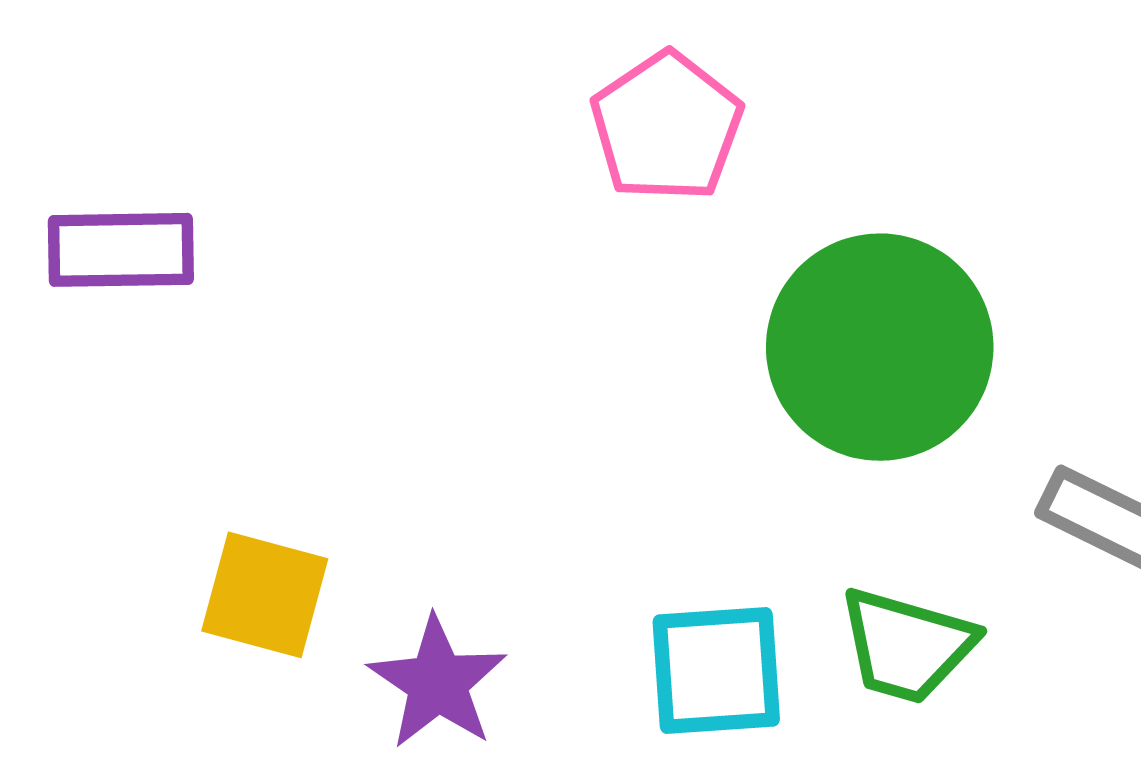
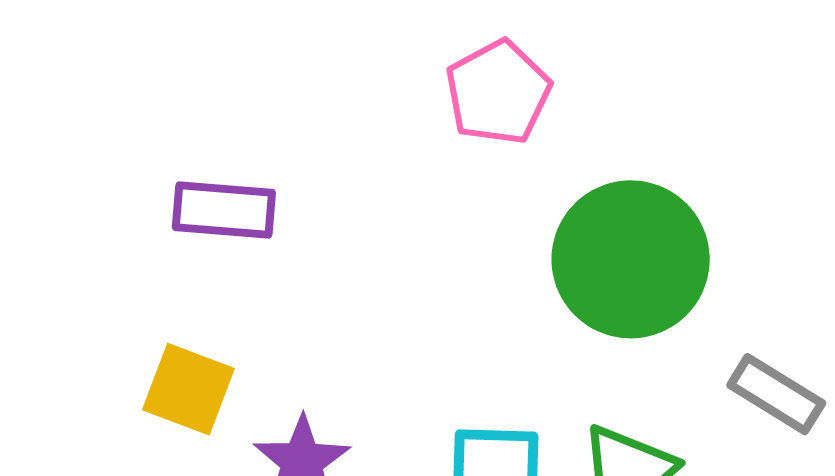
purple rectangle: (121, 250) -> (224, 210), moved

